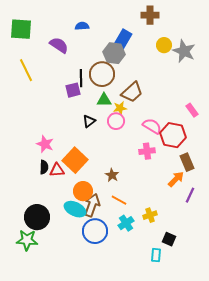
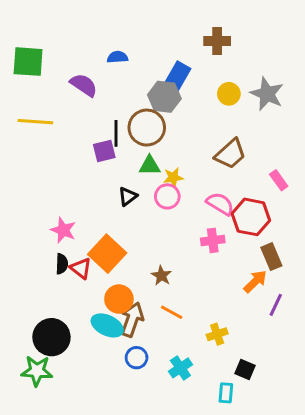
yellow circle: (164, 45) -> (229, 94), moved
yellow line: (26, 70) -> (35, 122), turned -60
brown trapezoid: (132, 92) -> (230, 154), moved
red triangle: (57, 170) -> (81, 268), turned 42
cyan cross: (126, 223) -> (180, 368), moved
blue circle: (95, 231) -> (137, 358), size x0.6

